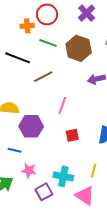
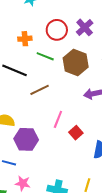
red circle: (47, 14) -> (57, 30), moved
red square: (72, 135) -> (76, 133), moved, turned -32

